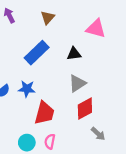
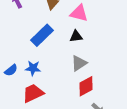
pink triangle: (96, 29) -> (79, 13), moved
red trapezoid: (44, 113) -> (33, 93), moved, turned -130

